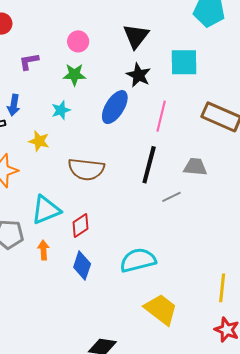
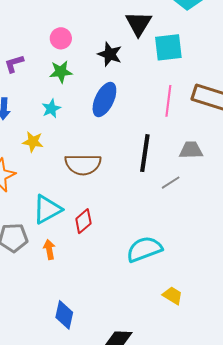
black triangle: (136, 36) -> (138, 24), moved
black star: (139, 75) -> (110, 54), moved
pink line: (161, 116) -> (168, 101), moved
blue diamond: (82, 265) -> (64, 315), moved
yellow trapezoid: (161, 309) -> (173, 296), size x0.6

